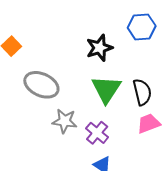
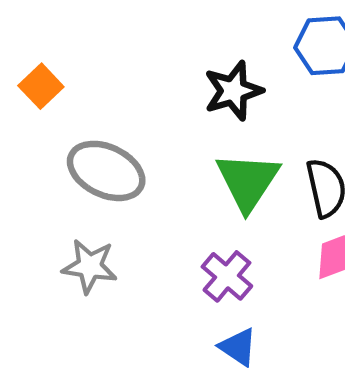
gray star: (65, 121) -> (90, 266), moved

